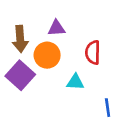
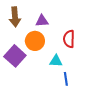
brown arrow: (20, 39) -> (15, 17), moved
blue line: (108, 108) -> (66, 79), moved

